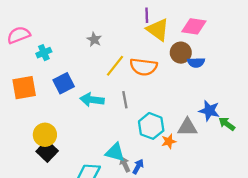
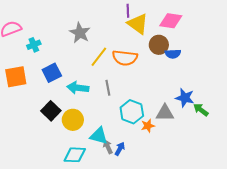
gray star: (94, 39) -> (80, 33), size x1.5
yellow circle: (45, 135) -> (73, 120), moved
black square: (47, 151) -> (51, 111), moved

